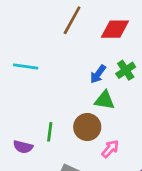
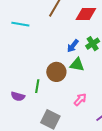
cyan line: (26, 67) -> (20, 24), moved
brown circle: (87, 127) -> (56, 72), moved

